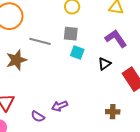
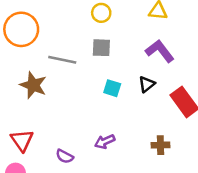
cyan square: (77, 52) -> (112, 88), moved
brown star: (16, 60) -> (33, 85), turned -30
purple arrow: (60, 106) -> (105, 142), moved

